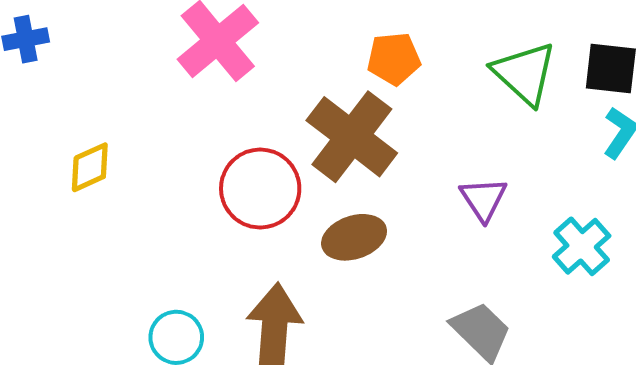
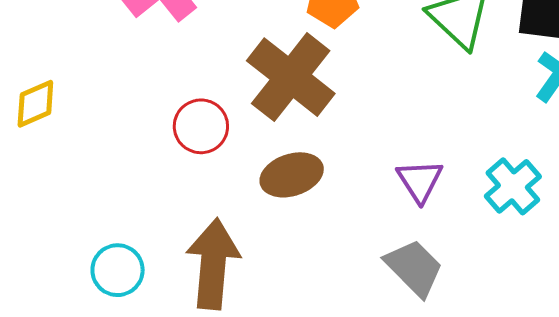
red circle: (260, 189) -> (201, 126), size x0.7
purple triangle: (483, 199) -> (420, 181), moved

